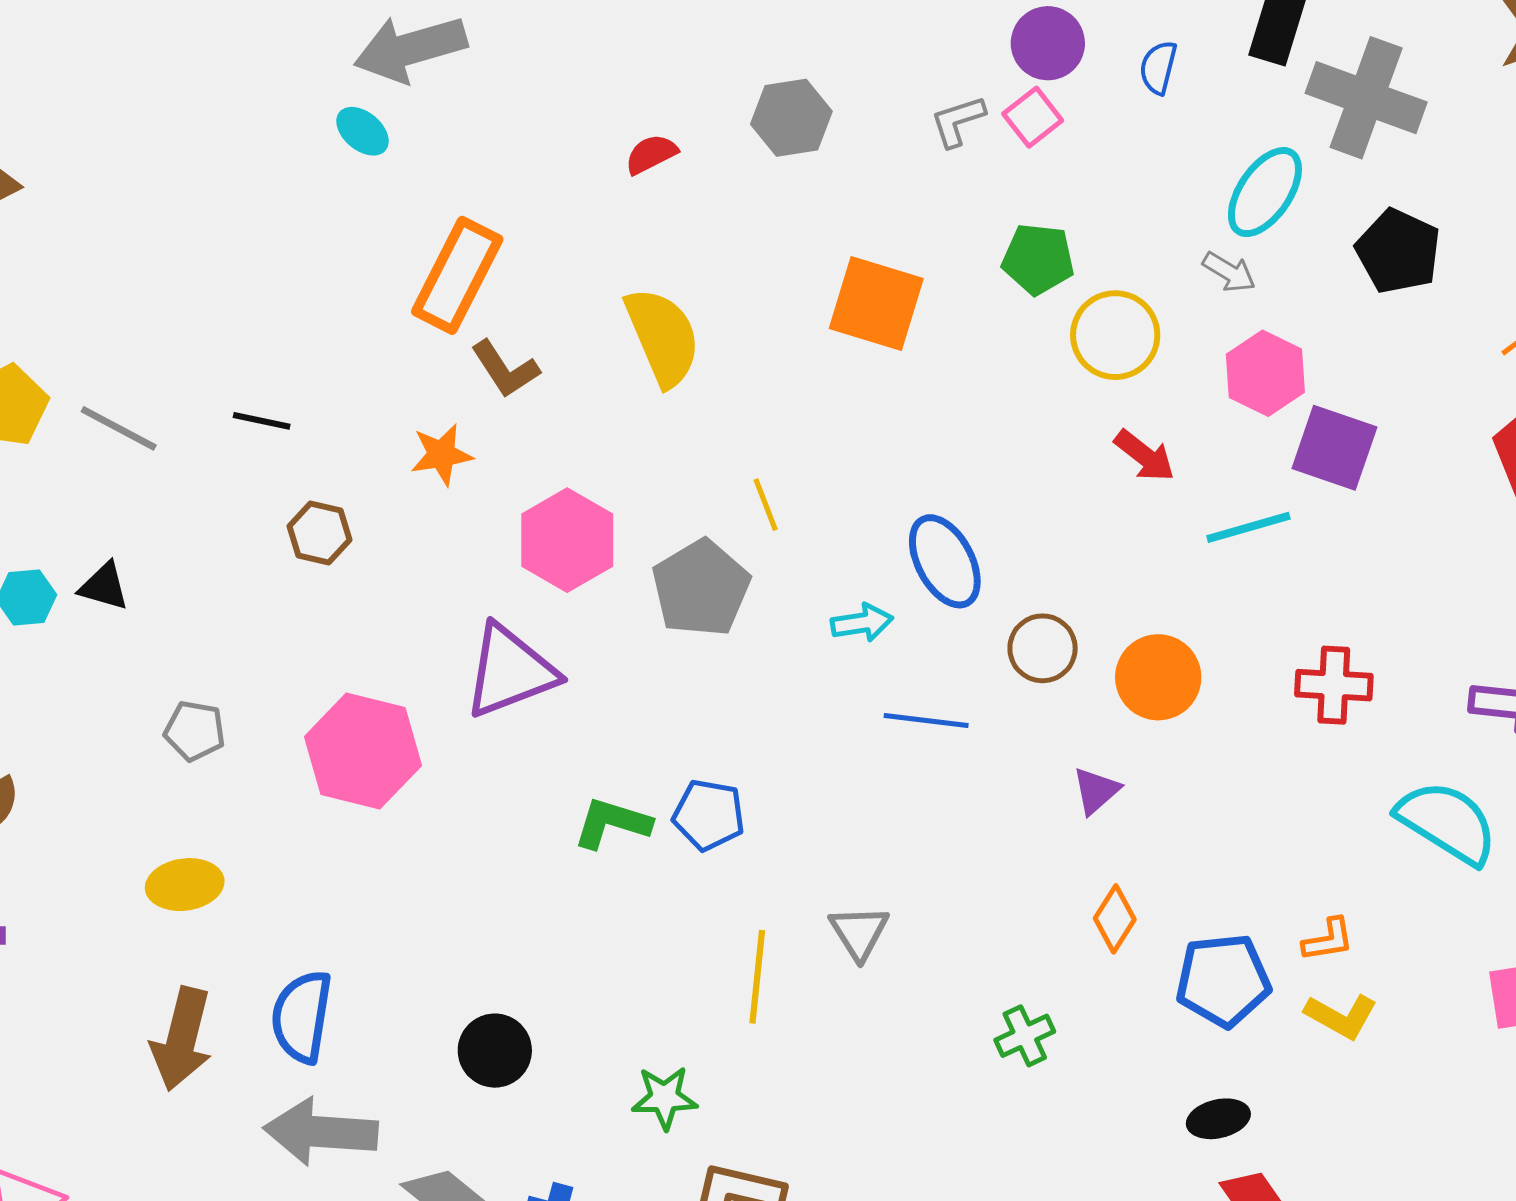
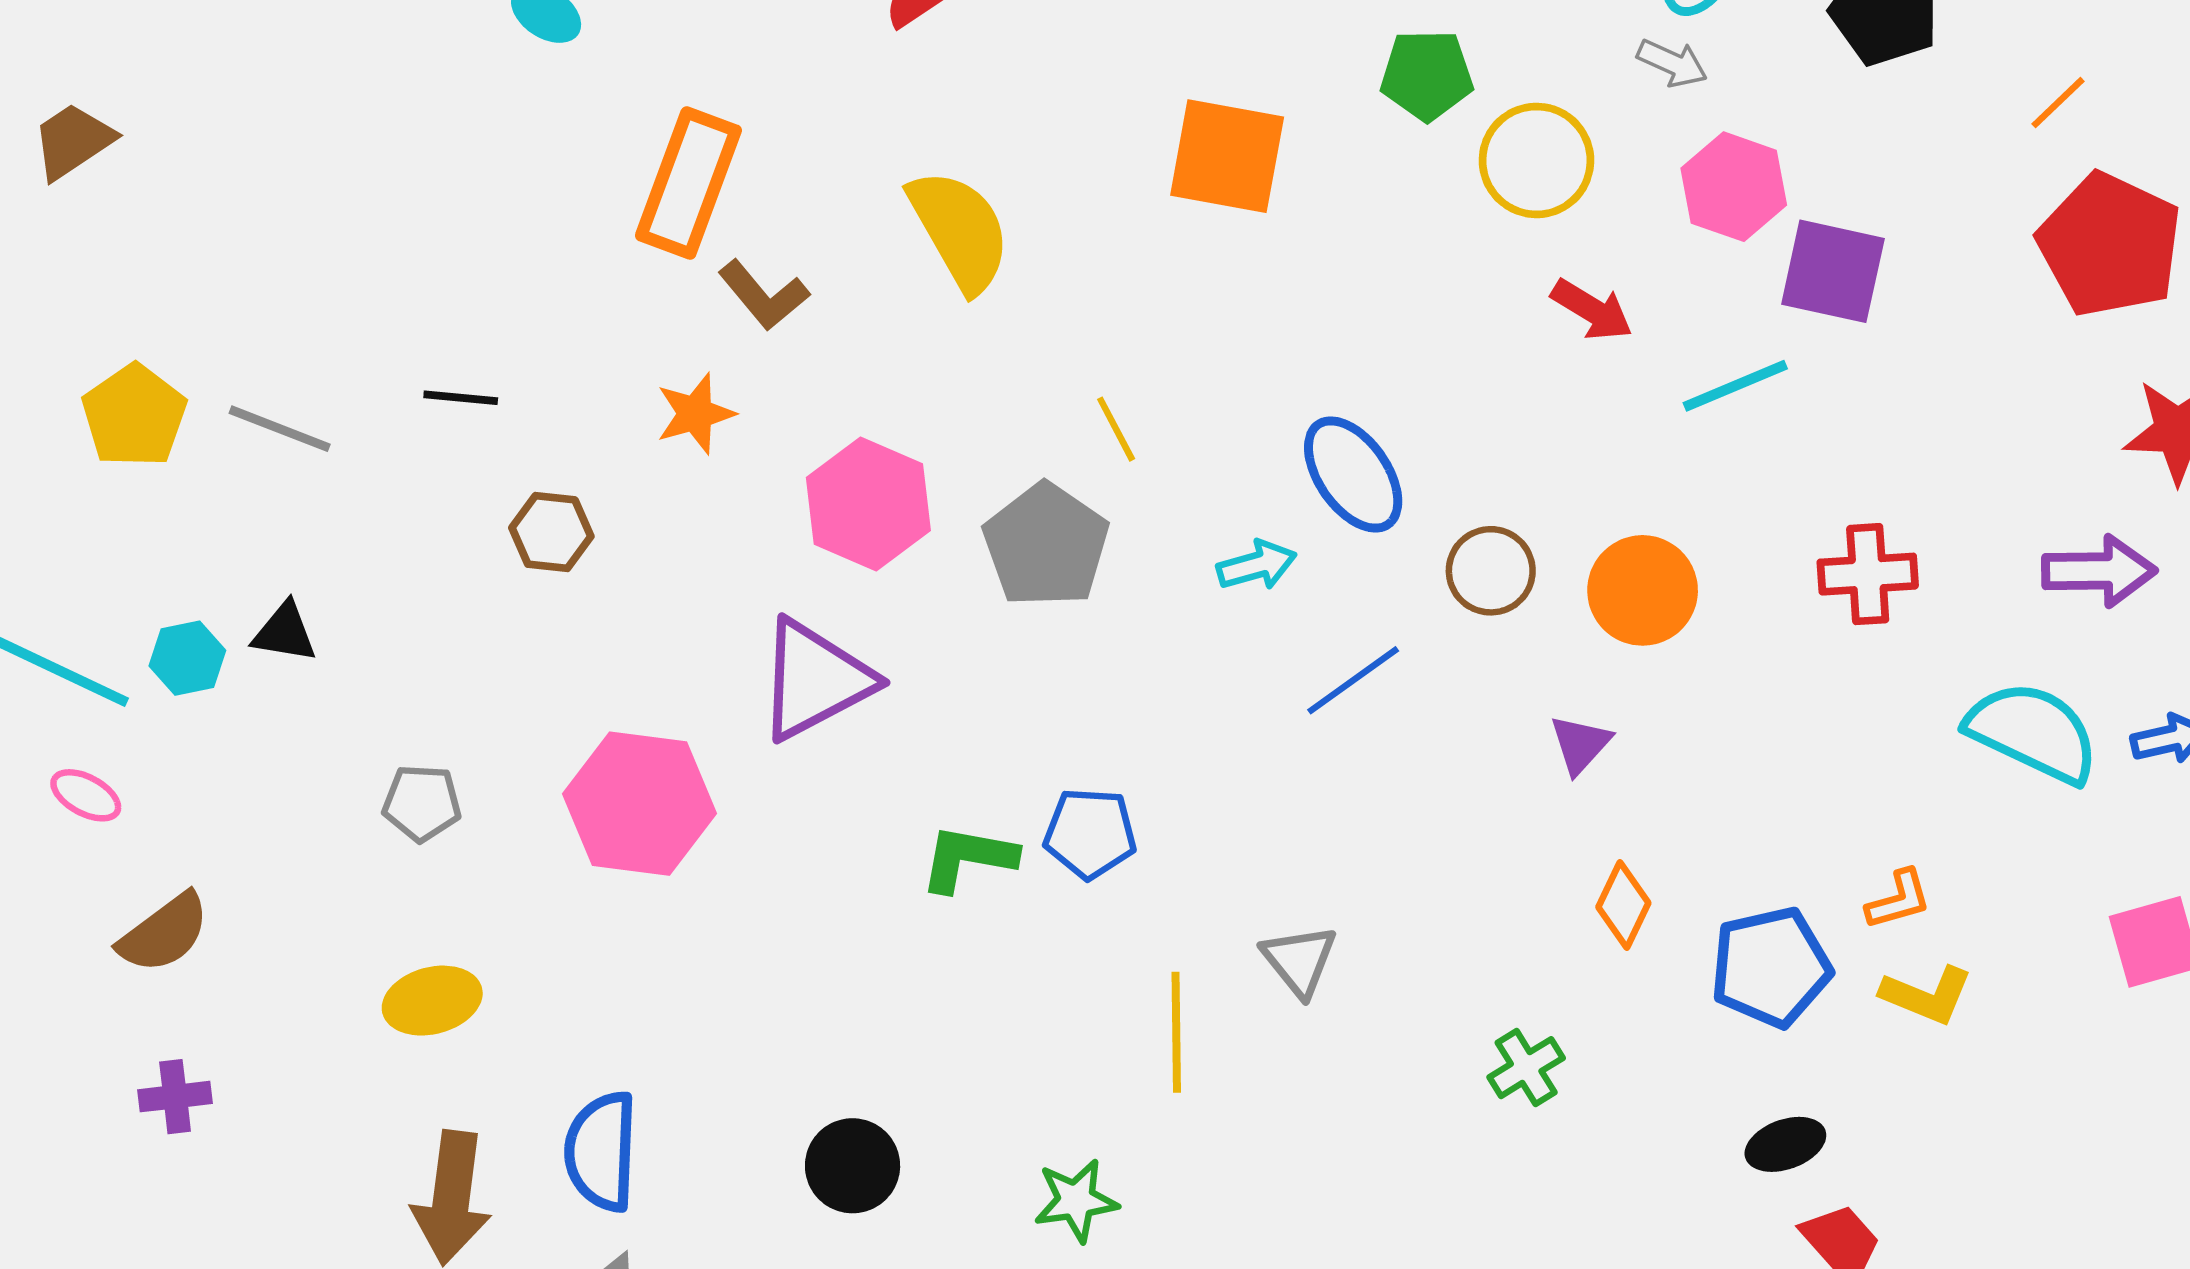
blue line: (926, 721) -> (1353, 680), turned -36

